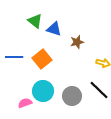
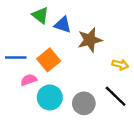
brown star: (77, 42) -> (90, 40), size x1.5
pink semicircle: (25, 103) -> (29, 80), moved

